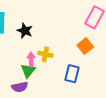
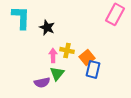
orange square: (85, 46) -> (87, 57), moved
green triangle: (28, 71) -> (57, 73), moved

